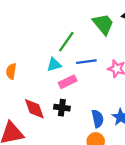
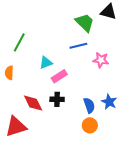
green line: (66, 42) -> (19, 42), moved
blue line: (86, 62) -> (78, 46), moved

